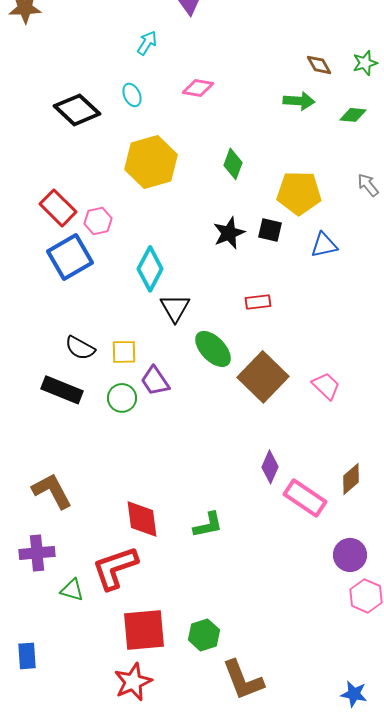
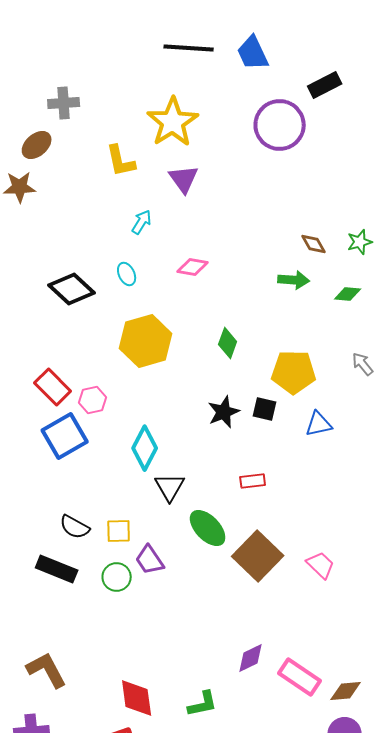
purple diamond: (270, 467) -> (251, 658), moved, turned 40
brown diamond: (351, 479) -> (346, 691), moved, turned 36

